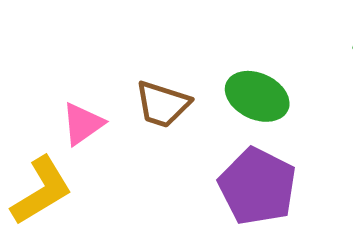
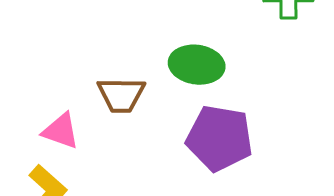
pink triangle: (83, 124) -> (61, 131), turned -48

